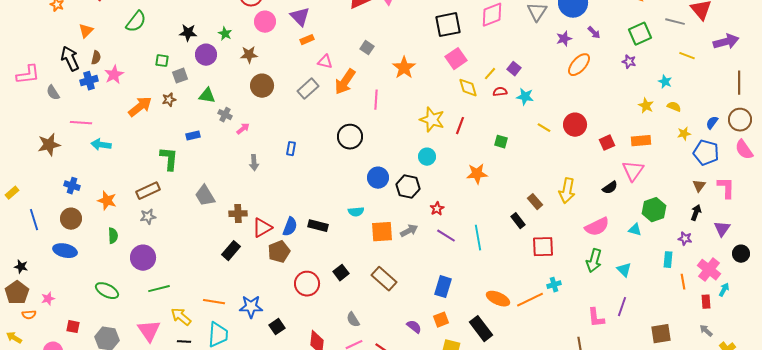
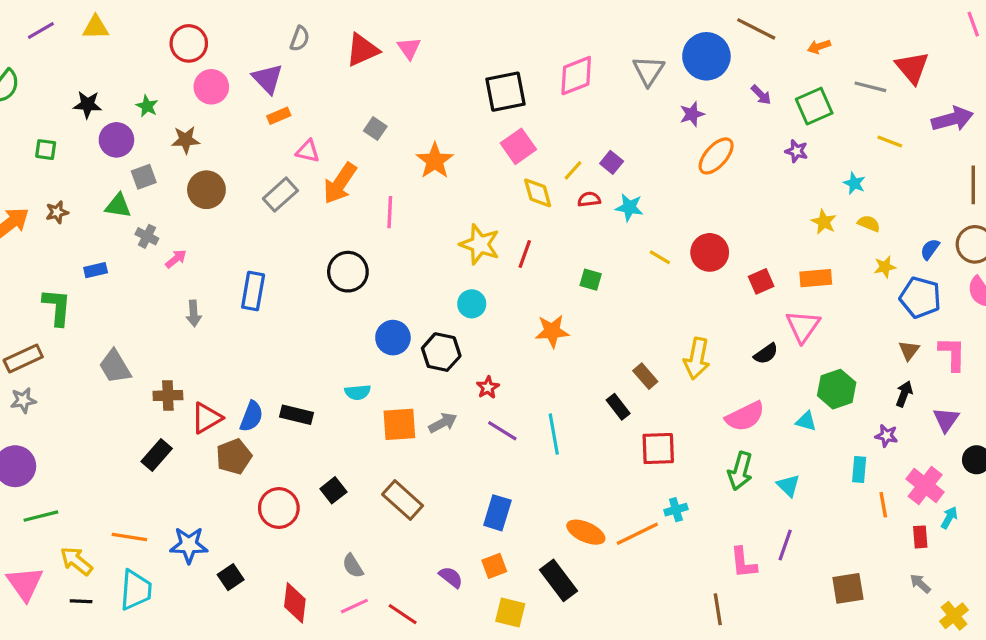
purple arrow: (594, 33) -> (761, 95), moved
gray square: (180, 76) -> (144, 177), moved
blue rectangle: (291, 149) -> (253, 291), size x1.6

